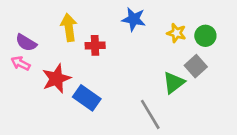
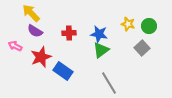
blue star: (134, 19) -> (99, 34), moved
yellow arrow: (69, 27) -> (31, 13), moved, turned -36
purple semicircle: (26, 43) -> (35, 31), moved
green triangle: (174, 83) -> (101, 50), moved

